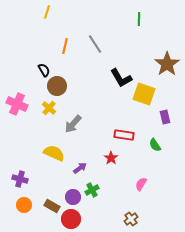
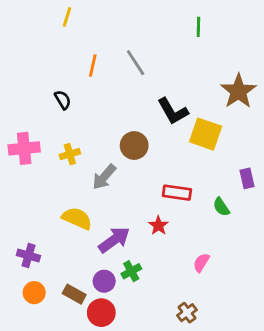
brown circle: (57, 86) -> (134, 146), moved
pink cross: (17, 104) -> (24, 148), turned -30
yellow cross: (49, 108) -> (70, 154), turned 32
purple rectangle: (165, 117) -> (247, 178), moved
purple arrow: (80, 168) -> (114, 240), size x1.6

